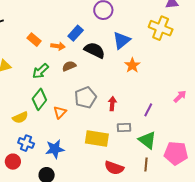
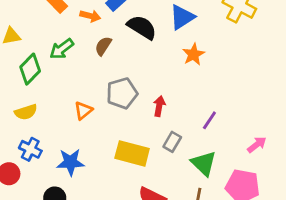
brown semicircle: (69, 66) -> (103, 46), turned -40
pink arrow: (180, 96) -> (257, 145), moved
green diamond: (39, 99) -> (30, 69), moved
gray rectangle: (124, 128) -> (172, 142), turned -64

